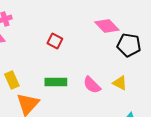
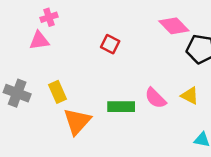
green rectangle: (56, 82) -> (121, 107), moved

